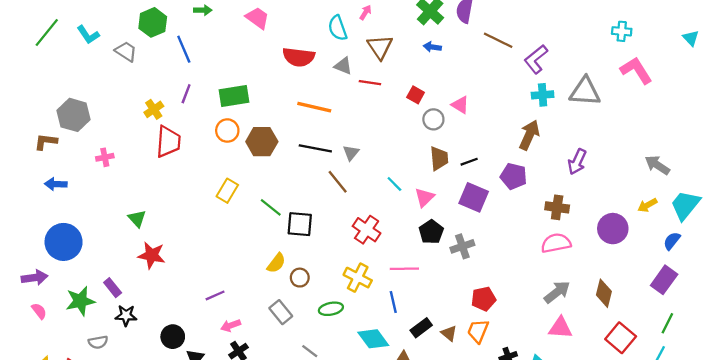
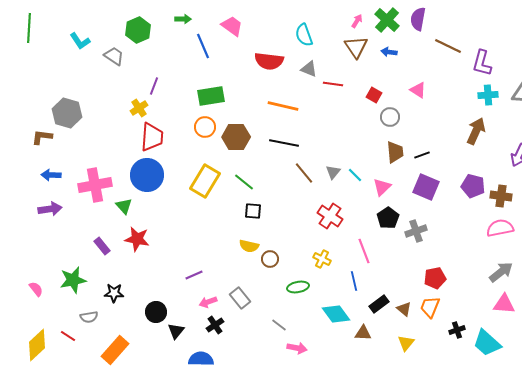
pink arrow: (365, 12) -> (357, 21), moved
green line: (47, 32) -> (29, 28), moved, turned -36
brown triangle: (380, 47) -> (356, 47), moved
blue line: (184, 49) -> (203, 46), moved
purple L-shape: (536, 59) -> (482, 63), turned -36
purple line: (186, 94) -> (154, 86), moved
pink triangle: (460, 105) -> (418, 90), moved
gray triangle: (351, 153) -> (333, 172), moved
pink cross: (105, 157) -> (95, 185), moved, size x2.0
purple pentagon: (514, 176) -> (473, 186), moved
yellow rectangle: (227, 191) -> (205, 181), size x1.5
green line: (271, 207) -> (244, 182), moved
black square: (300, 224) -> (253, 211), moved, size x0.7
blue circle: (64, 242) -> (147, 175), moved
yellow semicircle: (276, 263) -> (249, 246), turned 66
pink line: (404, 269) -> (364, 251), turned 70
purple arrow: (35, 278) -> (50, 209), moved
yellow cross: (358, 278) -> (322, 259), size x0.7
purple rectangle: (113, 288) -> (102, 246), moved
gray rectangle: (281, 312) -> (240, 298), moved

